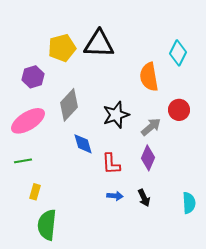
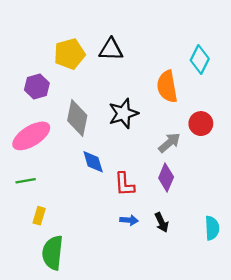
black triangle: (99, 44) -> (111, 49), size x0.7
gray diamond: (69, 105) -> (77, 118), turned -32
black star: (116, 115) -> (123, 113), moved

